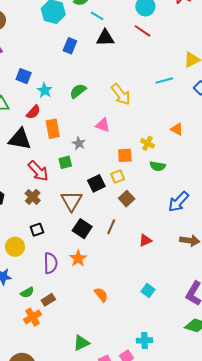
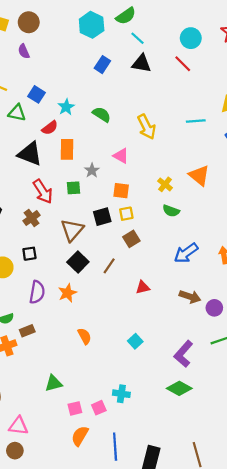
blue square: (24, 76) -> (37, 94), moved
green semicircle: (78, 91) -> (102, 114), turned 60
orange triangle: (177, 129) -> (199, 175), size x1.5
orange square: (125, 155) -> (121, 191), moved

